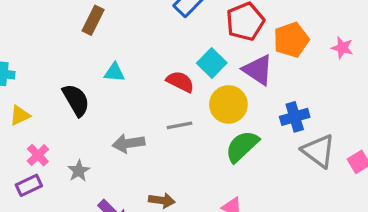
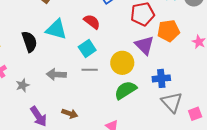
cyan square: (212, 63) -> (87, 48), moved
cyan triangle: (114, 72) -> (56, 29), size x1.6
red semicircle: (180, 82) -> (92, 22), moved

